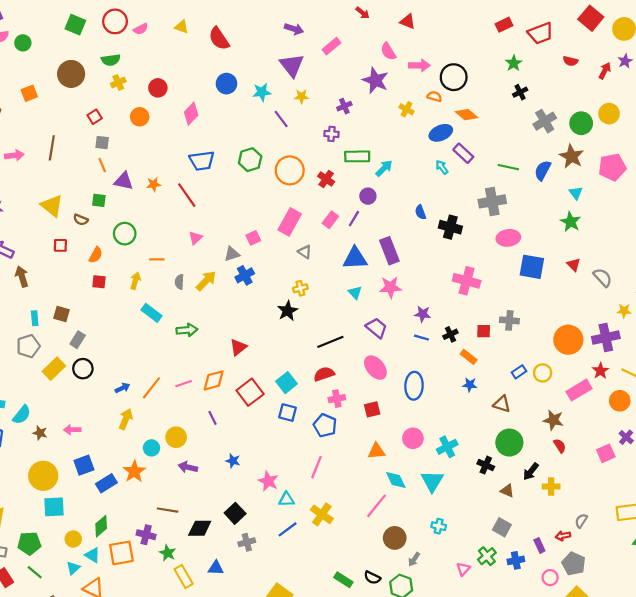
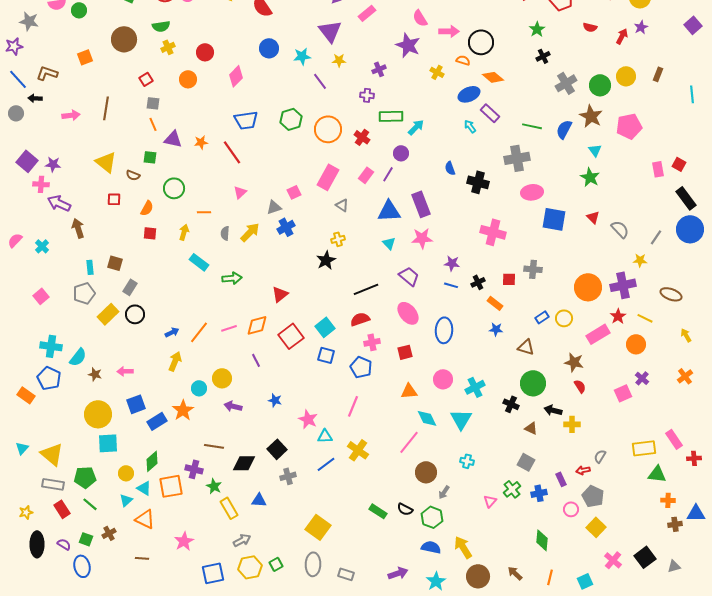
black arrow: (531, 471) -> (553, 410), turned 66

